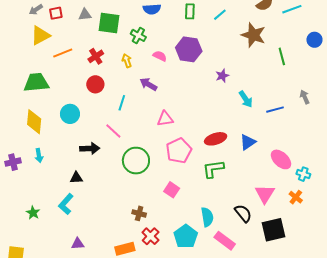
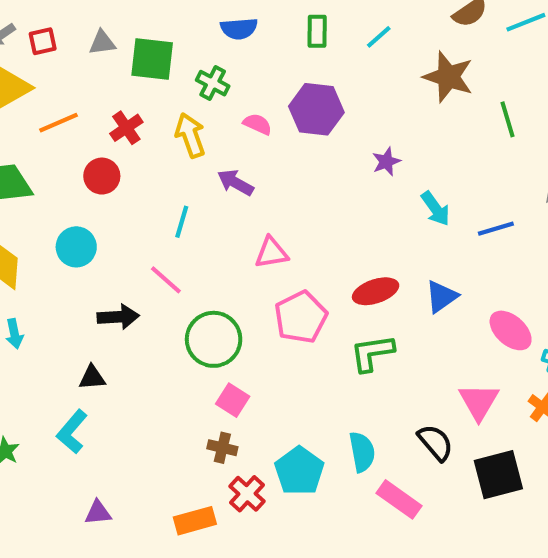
yellow arrow: (127, 61) -> (190, 135), size x1.5
red circle: (95, 84) -> (102, 176), moved
pink square: (172, 190) -> (233, 400), moved
cyan pentagon: (186, 236) -> (299, 471), moved

